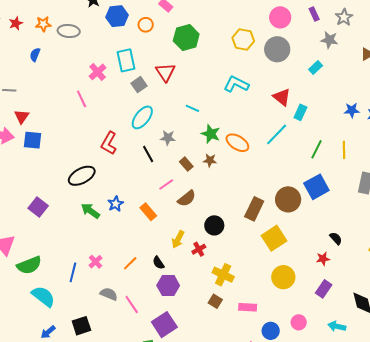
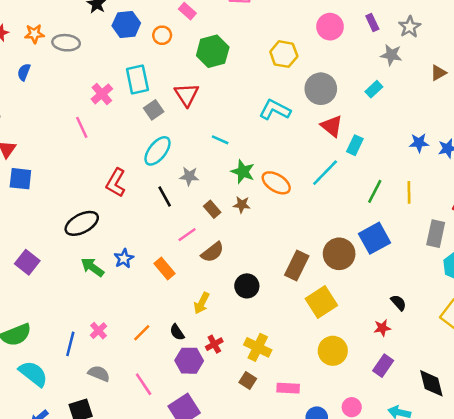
gray circle: (277, 49) -> (321, 89), moved
red cross: (199, 249) -> (214, 344), moved
gray semicircle: (109, 294) -> (99, 374), moved

